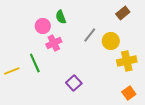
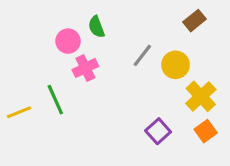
yellow cross: (127, 61) -> (201, 96), turned -30
purple square: (74, 83) -> (158, 131), moved
orange square: (129, 93) -> (206, 131), moved

